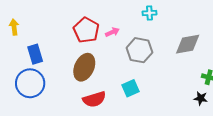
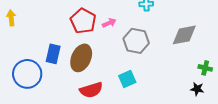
blue rectangle: (35, 54) -> (53, 54), moved, turned 30

